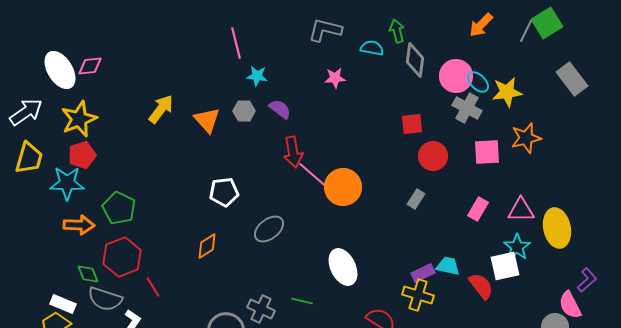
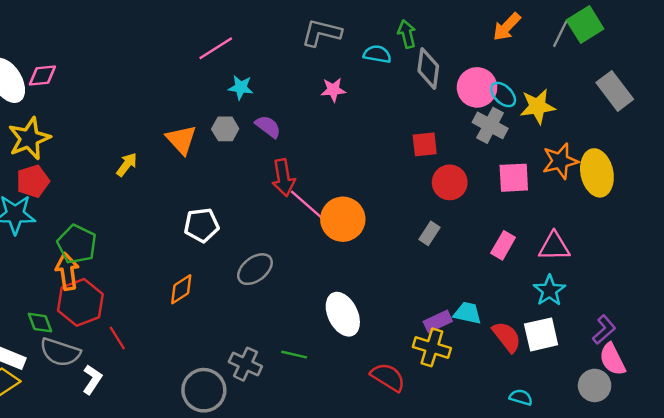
pink line: (236, 43) -> (216, 48), turned 72
yellow arrow: (161, 109) -> (127, 165), moved, size x0.7
orange arrow: (79, 225) -> (67, 271), moved, turned -100
yellow ellipse: (557, 228) -> (597, 173), moved
white square: (505, 266) -> (541, 334), moved
purple L-shape: (587, 280) -> (604, 330), moved

